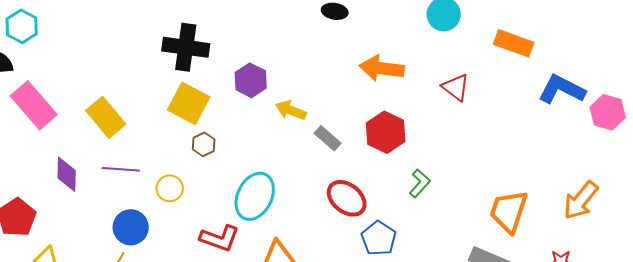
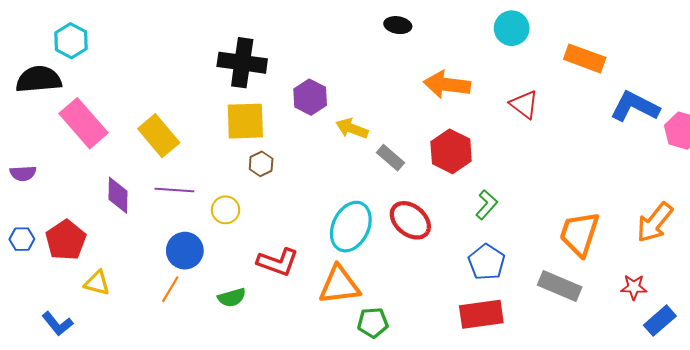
yellow square: (189, 103) -> (245, 121), turned -30
cyan ellipse: (255, 196) -> (351, 227), moved
blue pentagon: (379, 238) -> (487, 262), moved

